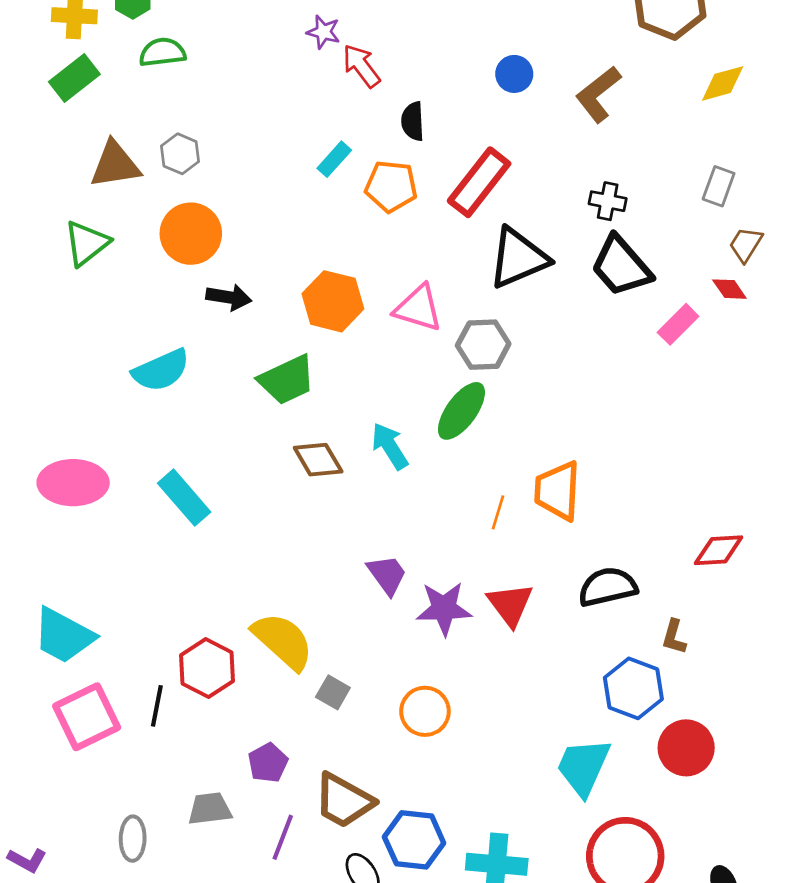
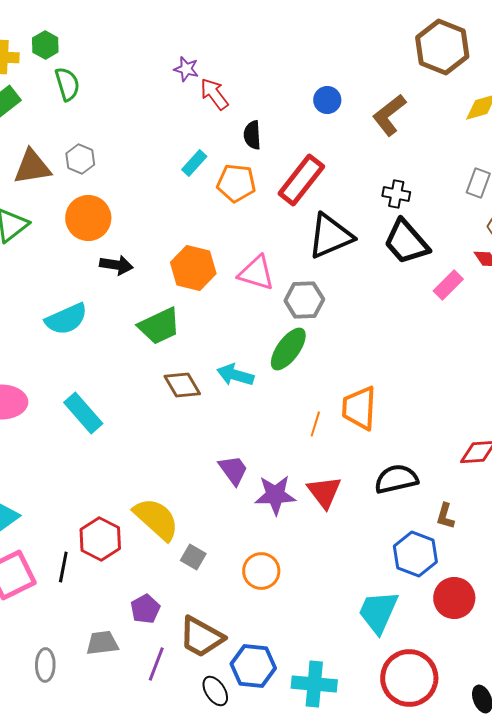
green semicircle: (162, 52) -> (67, 84), turned 80
cyan arrow: (390, 446) -> (235, 375), turned -42

